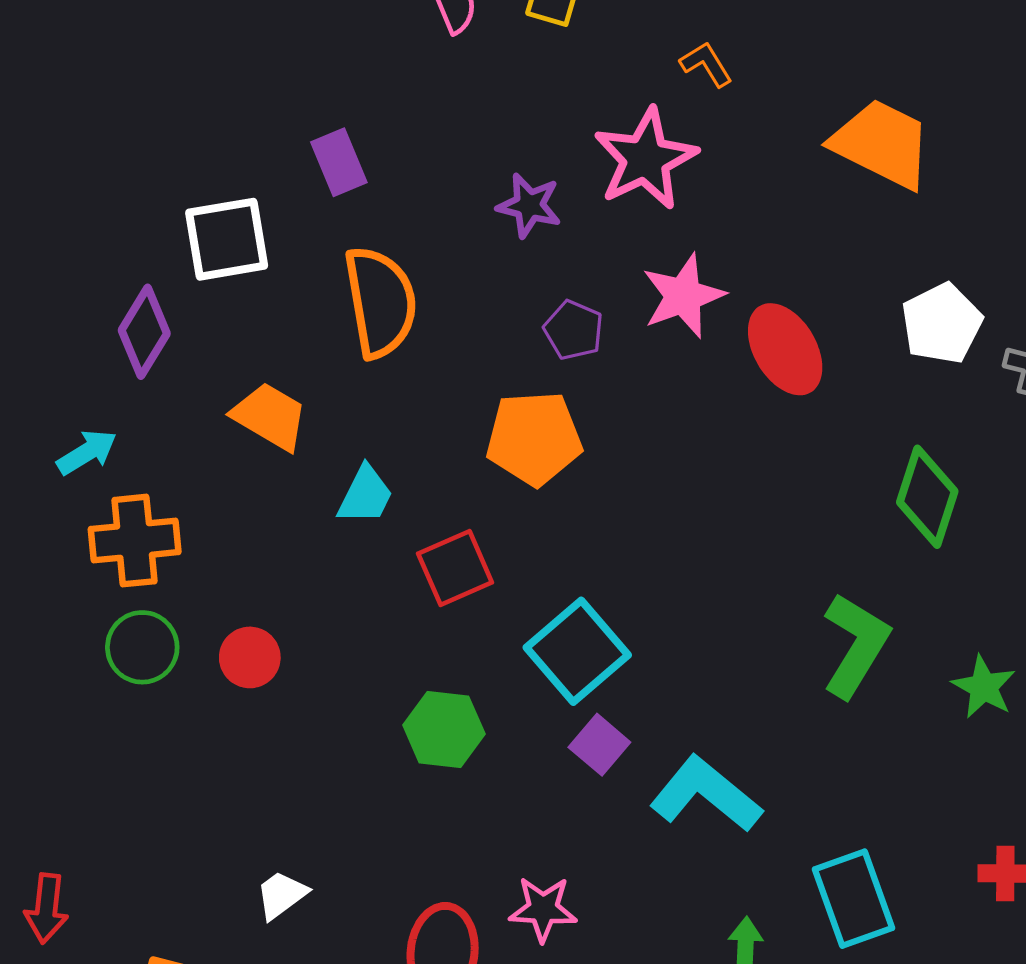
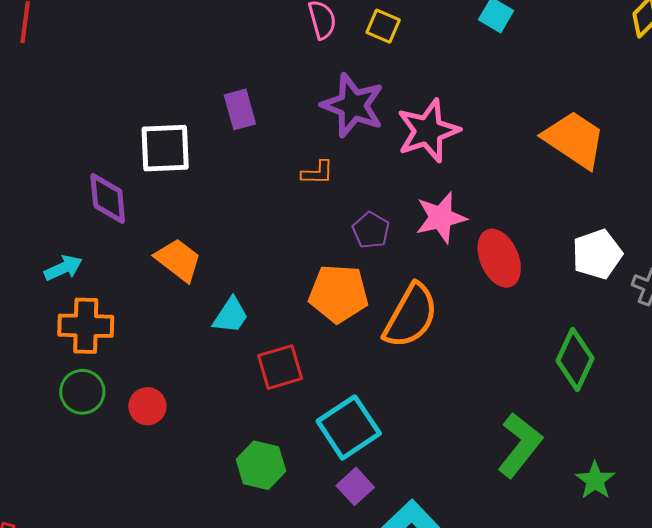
orange L-shape: (706, 64) -> (317, 173), moved, turned 116
purple star: (529, 205) -> (353, 105), moved, size x1.6
orange semicircle: (380, 302) -> (411, 316), moved, turned 32
purple diamond: (144, 332) -> (108, 199), turned -44

